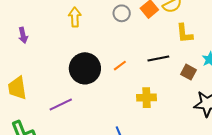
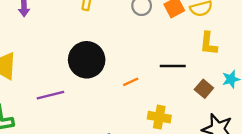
orange line: (120, 66) -> (131, 82), moved
yellow cross: (146, 98) -> (159, 117), moved

